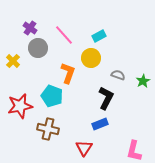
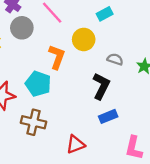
cyan rectangle: (99, 36) -> (105, 14), moved
blue rectangle: (100, 124) -> (108, 116), moved
red triangle: (84, 148) -> (75, 144), turned 36

